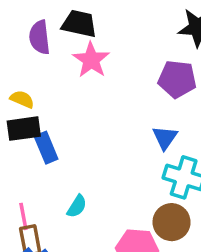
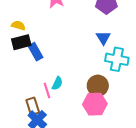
pink line: (23, 216) -> (47, 91), moved
brown circle: (172, 222) -> (98, 86), moved

